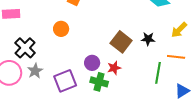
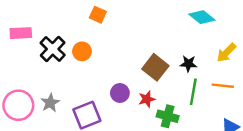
black cross: (25, 48) -> (53, 49), moved
green line: (158, 73) -> (193, 92), moved
green cross: (99, 82) -> (168, 116), moved

